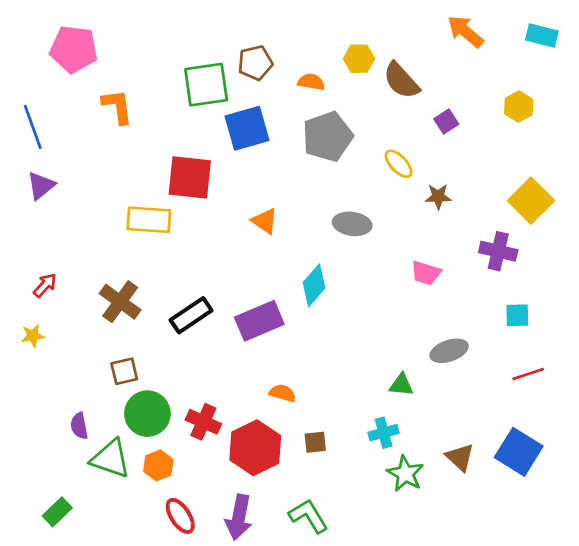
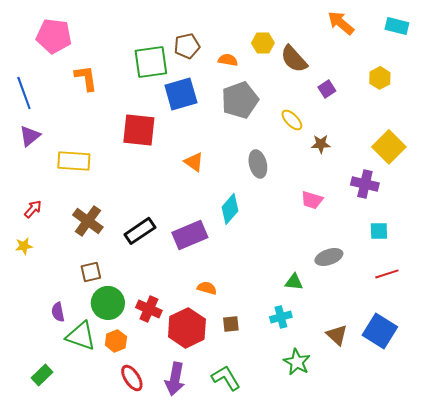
yellow rectangle: (149, 220) -> (74, 161), moved
gray ellipse: (352, 224) -> (258, 164), turned 68
green star: (405, 474) -> (297, 362), moved

